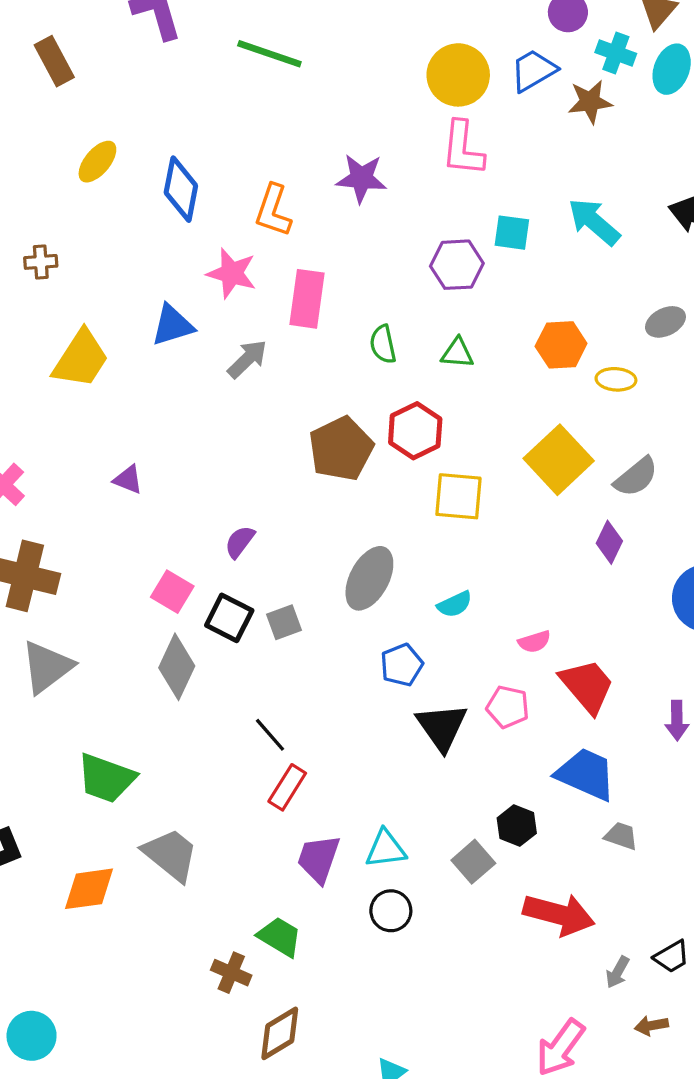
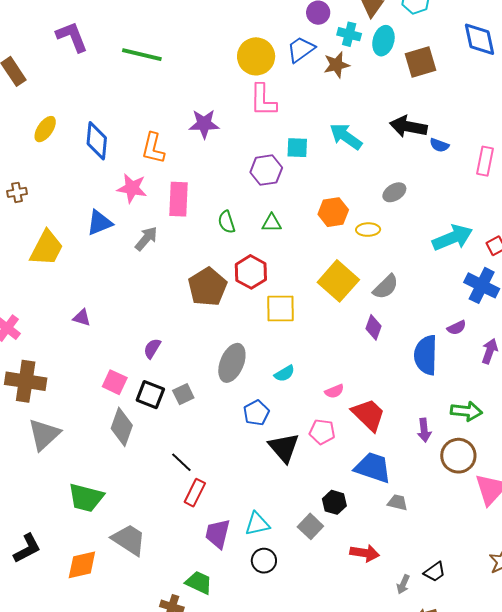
red arrow: (559, 914) -> (365, 553), size x0.7

